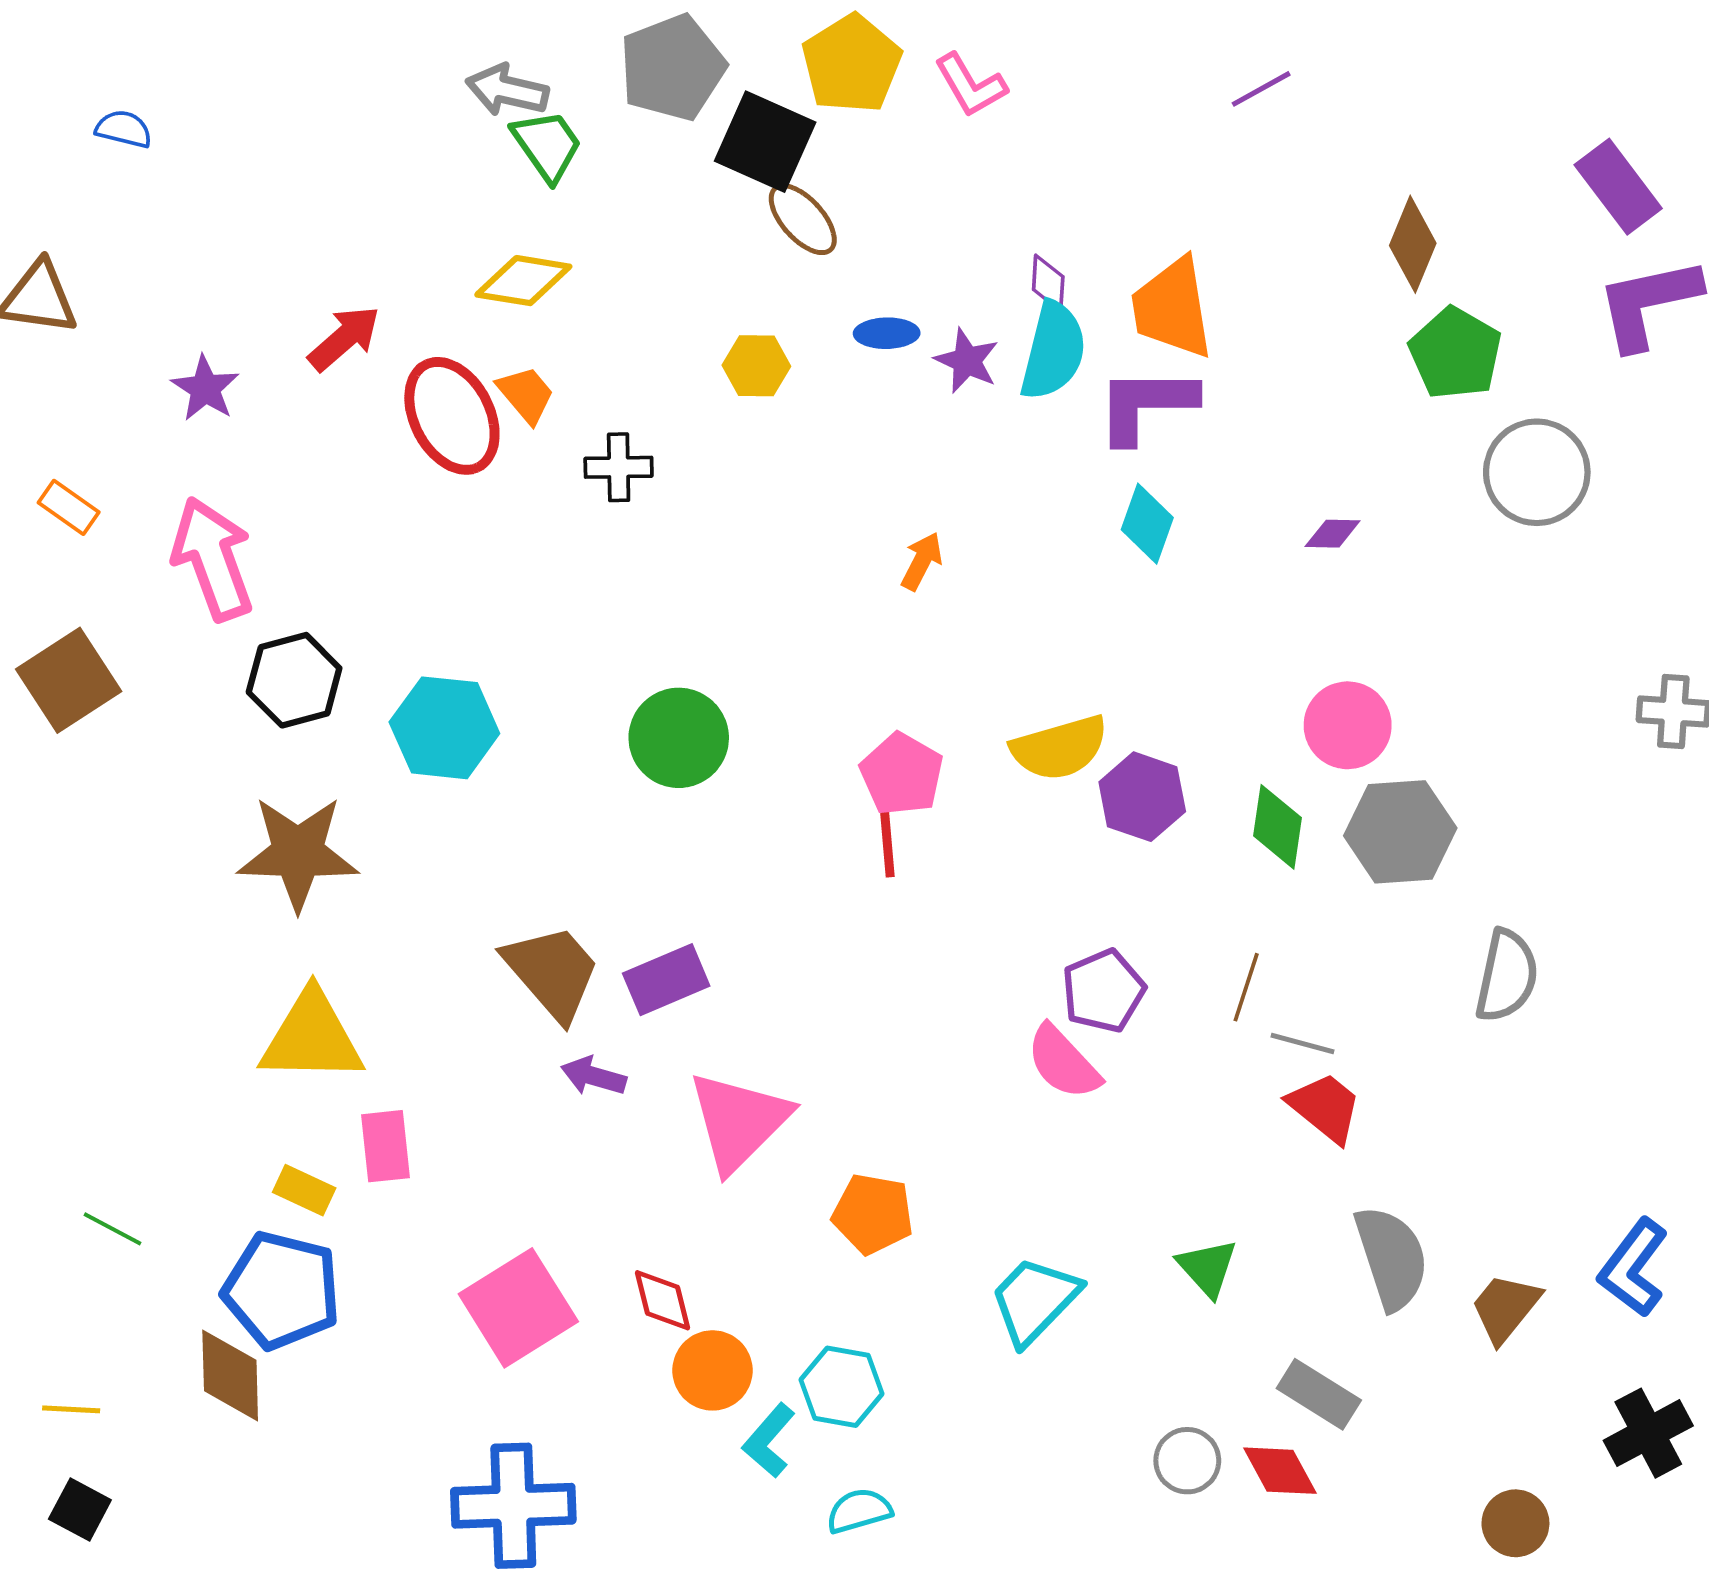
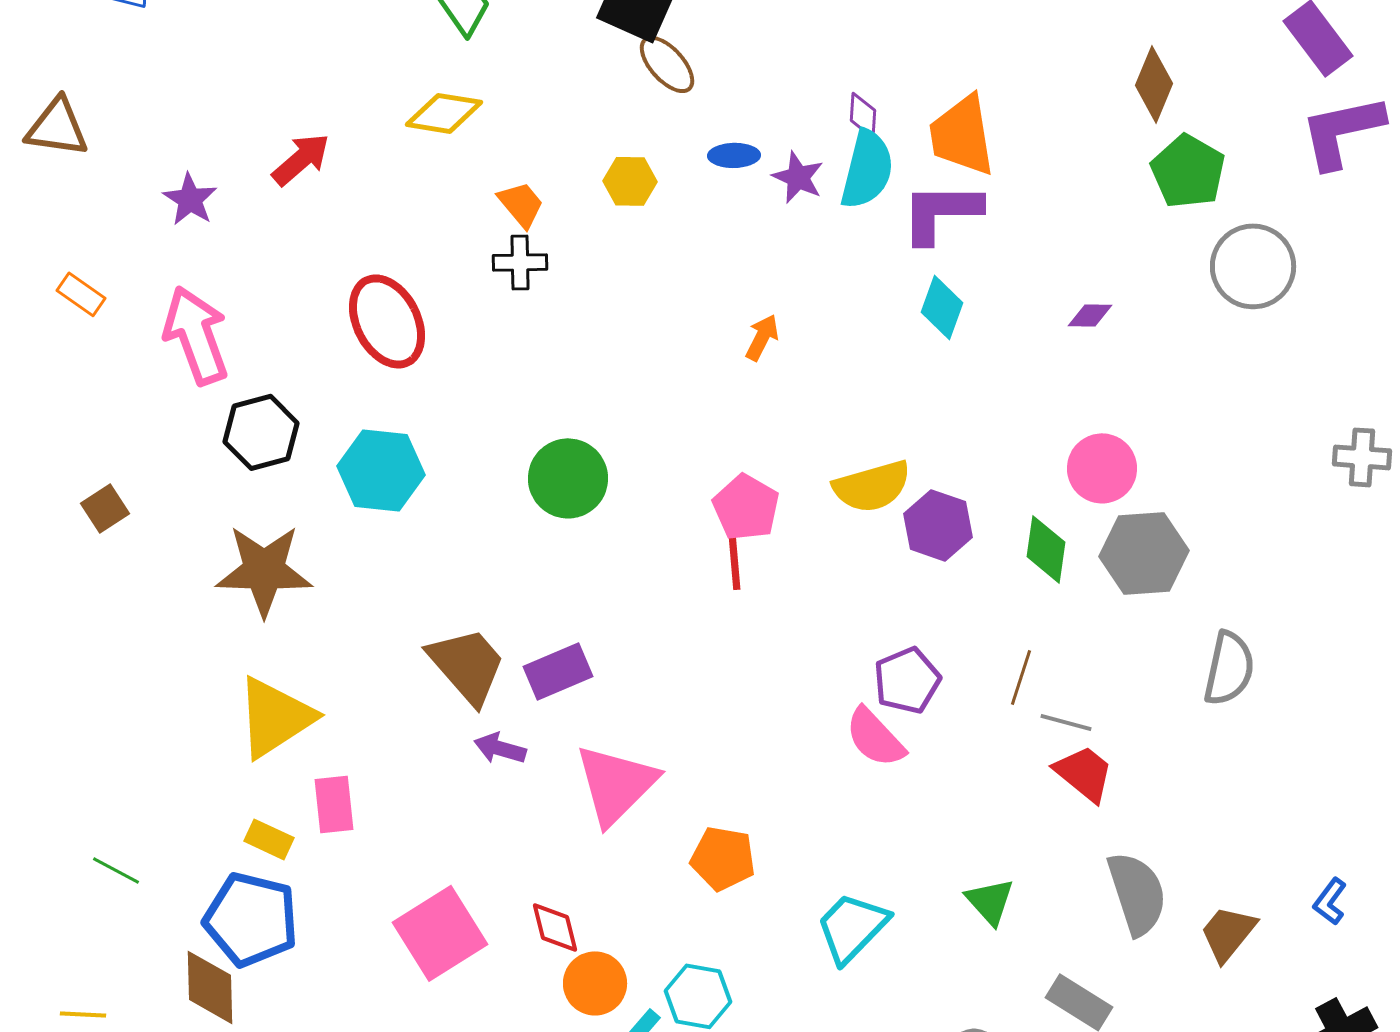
orange trapezoid: (526, 395) -> (521, 204), moved
red ellipse: (452, 416) -> (387, 321), moved
brown square: (69, 680) -> (105, 508), moved, size x0.6
yellow triangle: (312, 1037) -> (275, 717), turned -34
blue L-shape: (1633, 1268) -> (1330, 901), size x0.6

